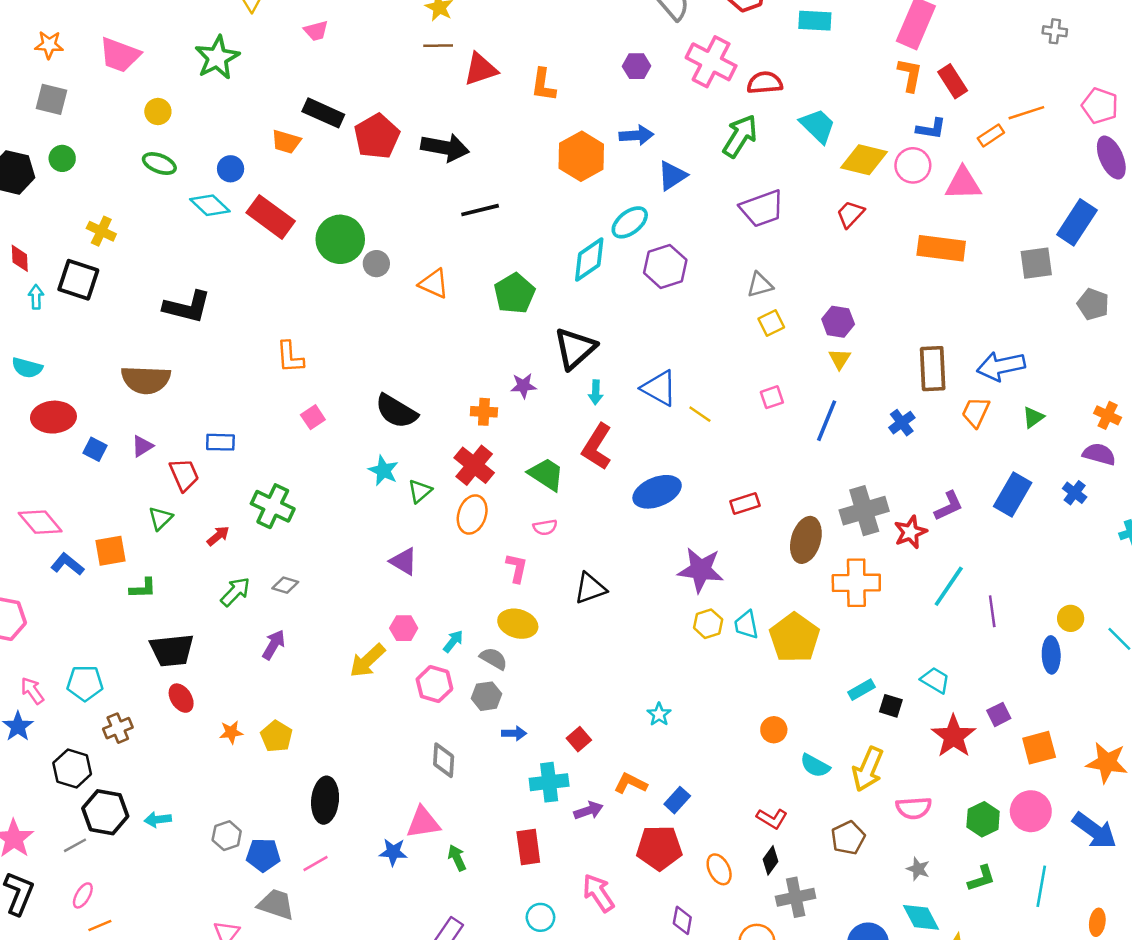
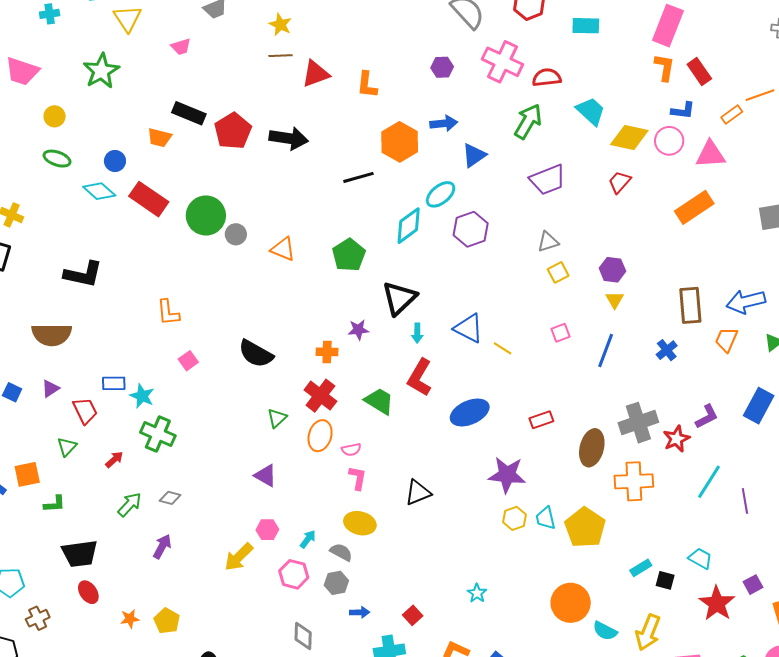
black line: (480, 210) -> (358, 177), moved
orange rectangle: (941, 248) -> (694, 207), turned -39
cyan star: (383, 471) -> (142, 396), moved
pink semicircle: (545, 527) -> (351, 450), moved
orange circle: (774, 730) -> (571, 603), size x1.8

